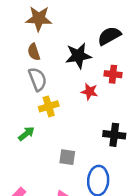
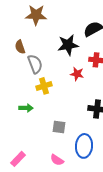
brown semicircle: (34, 52) -> (20, 47), moved
green arrow: (26, 134) -> (26, 108), turned 40

